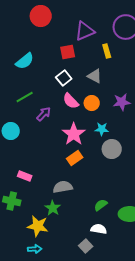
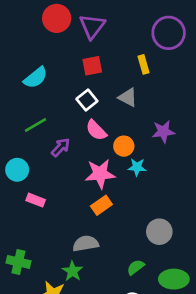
purple triangle: (85, 31) -> (92, 26), moved, turned -30
orange circle: (92, 103) -> (124, 146), moved
pink star: (74, 134) -> (100, 174), turned 30
gray circle: (112, 149) -> (159, 232), moved
pink rectangle: (25, 176) -> (36, 200), moved

